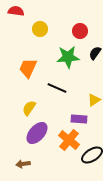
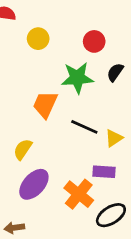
orange trapezoid: (28, 68) -> (45, 104), moved
black line: (57, 88) -> (84, 127), moved
purple rectangle: (79, 119) -> (104, 172), moved

